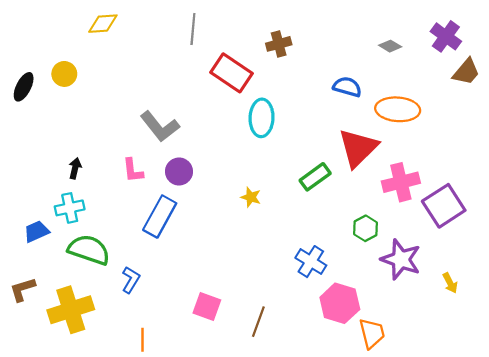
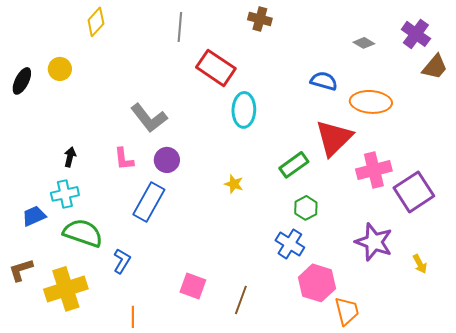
yellow diamond: (103, 24) -> (96, 22), turned -44
brown cross: (279, 44) -> (260, 19), moved, turned 30
green hexagon: (365, 228) -> (306, 208), moved

